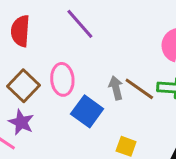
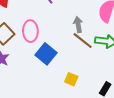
gray arrow: (116, 88) -> (78, 25), moved

